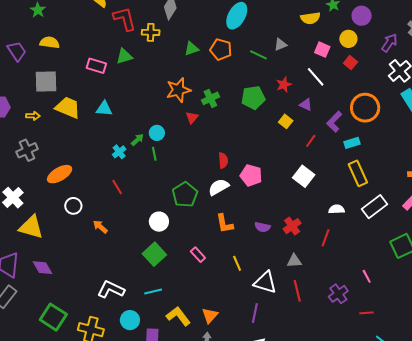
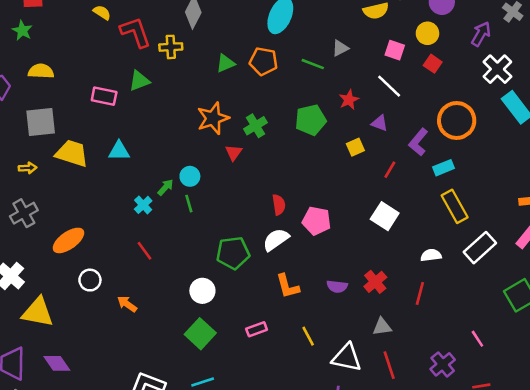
yellow square: (286, 121) -> (355, 147), turned 32
green pentagon: (185, 195) -> (233, 253), turned 30
pink rectangle: (198, 255) -> (257, 329), turned -63

